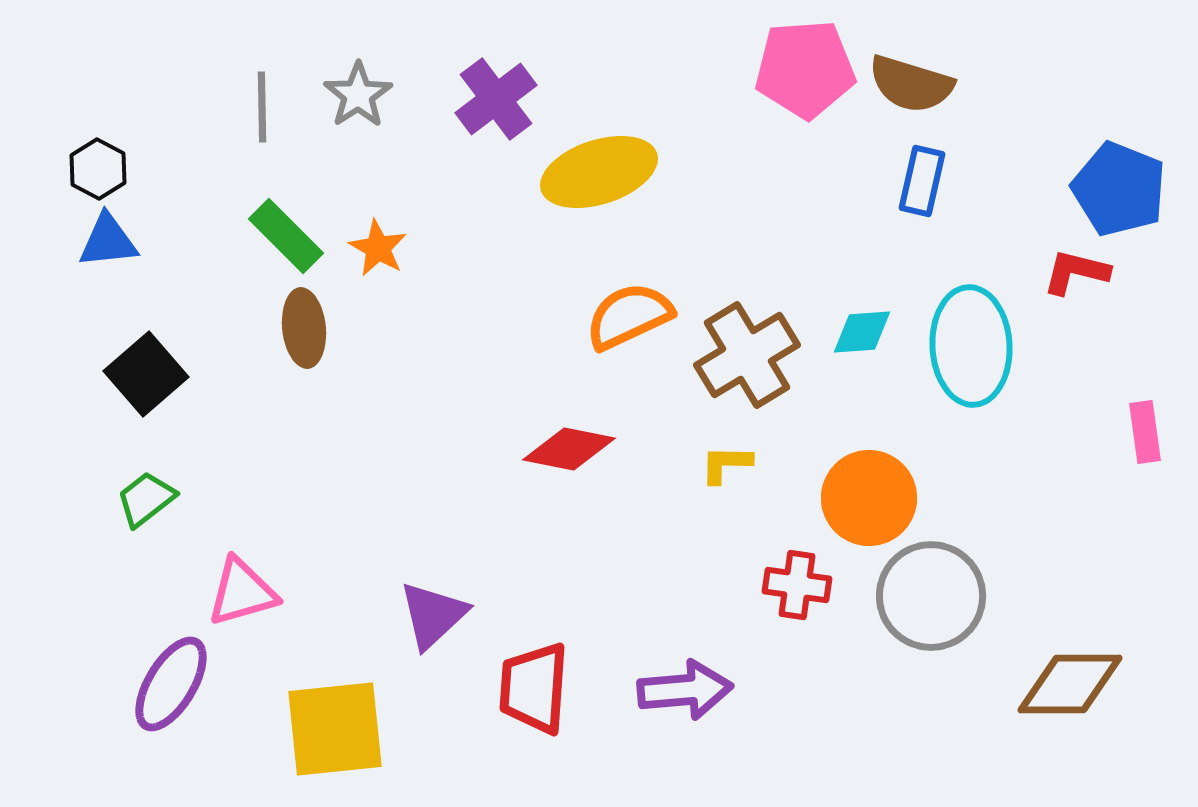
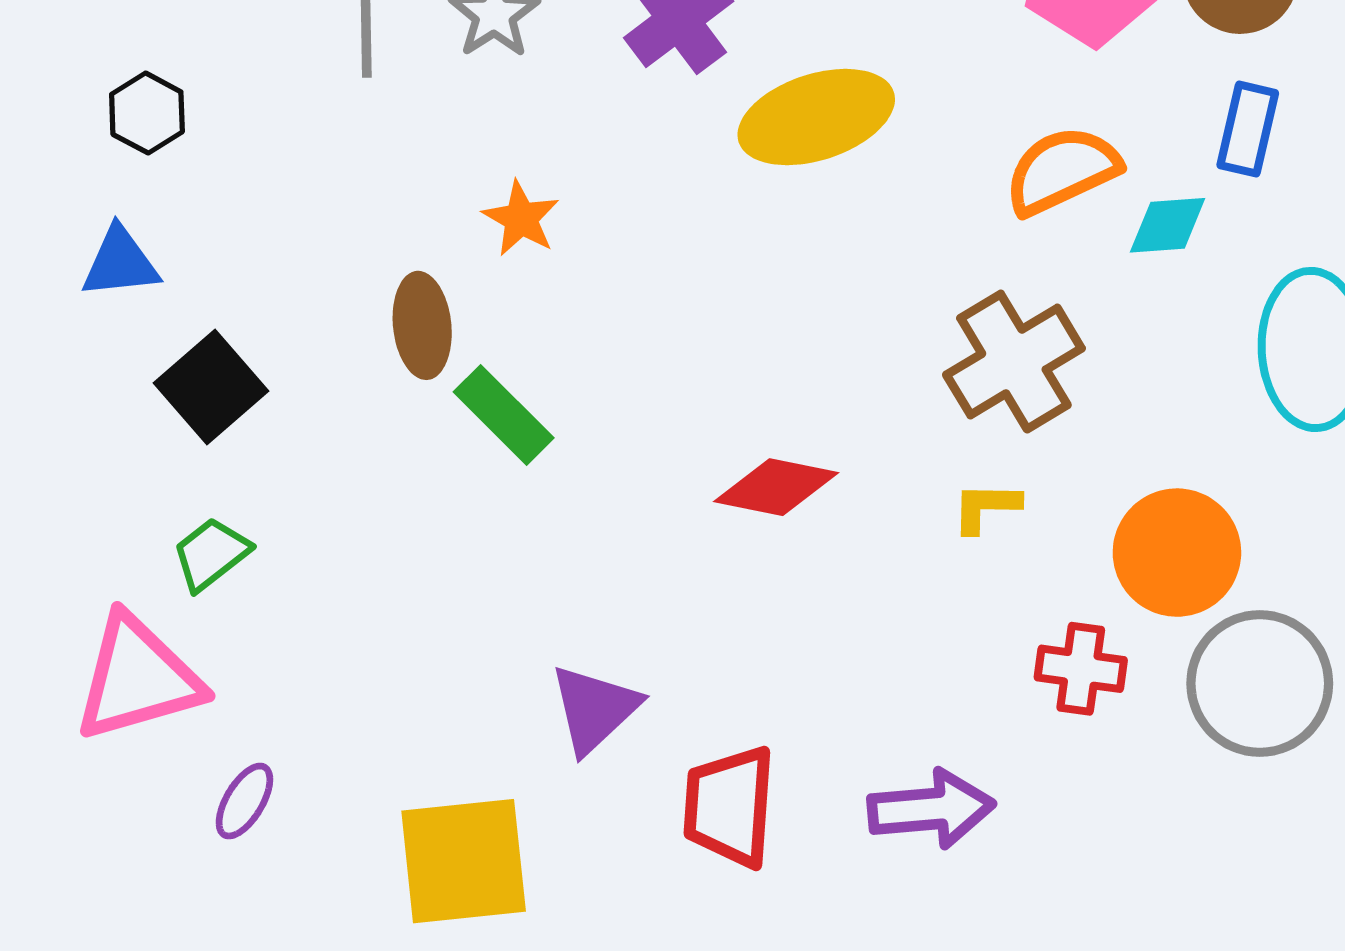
green rectangle: (286, 236) -> (504, 415), moved
blue triangle: (108, 241) -> (120, 263), moved
orange semicircle: (629, 316) -> (1062, 170), moved
cyan diamond: (862, 332) -> (1168, 225), moved
pink triangle: (242, 592) -> (138, 678), moved, size x1.4
purple ellipse: (171, 684) -> (244, 801), size x0.6

